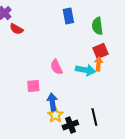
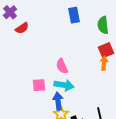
red semicircle: (16, 29) -> (22, 28), turned -64
cyan arrow: (85, 70) -> (64, 85), moved

